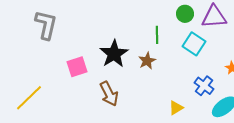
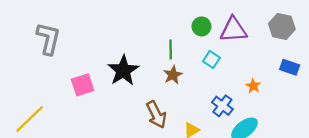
cyan square: (194, 44) -> (211, 59), size x0.7
brown star: (147, 61) -> (173, 75), moved
brown arrow: (109, 94) -> (156, 115), moved

